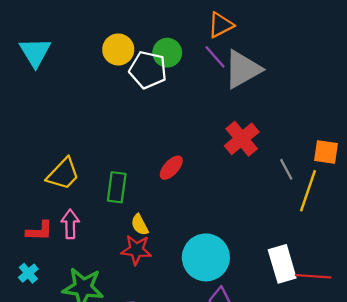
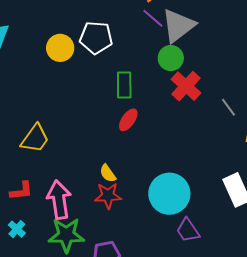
yellow circle: (118, 49) -> (60, 48), moved
green circle: (167, 53) -> (171, 58), moved
green rectangle: (117, 187) -> (124, 85), moved
pink arrow: (70, 224) -> (59, 200), moved, size x1.5

